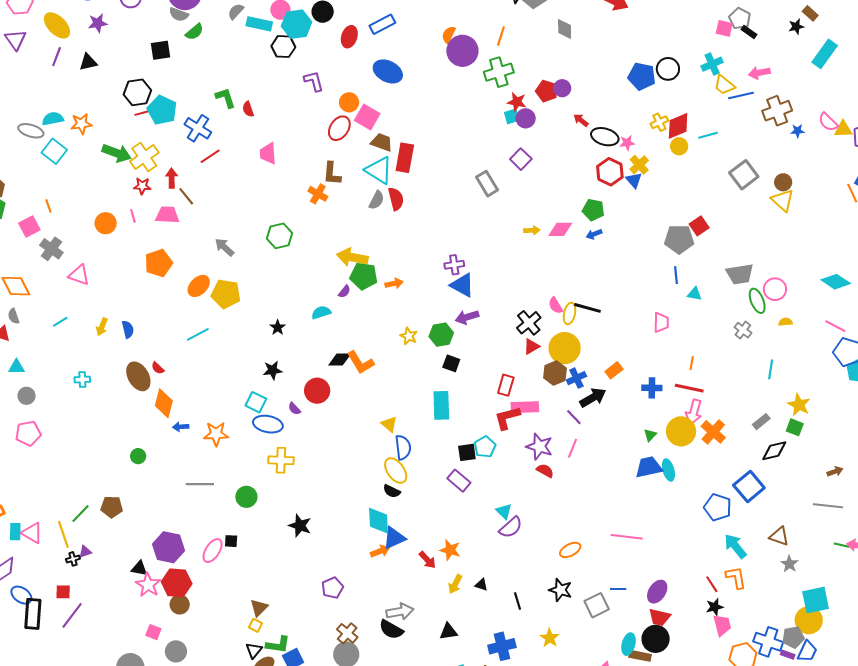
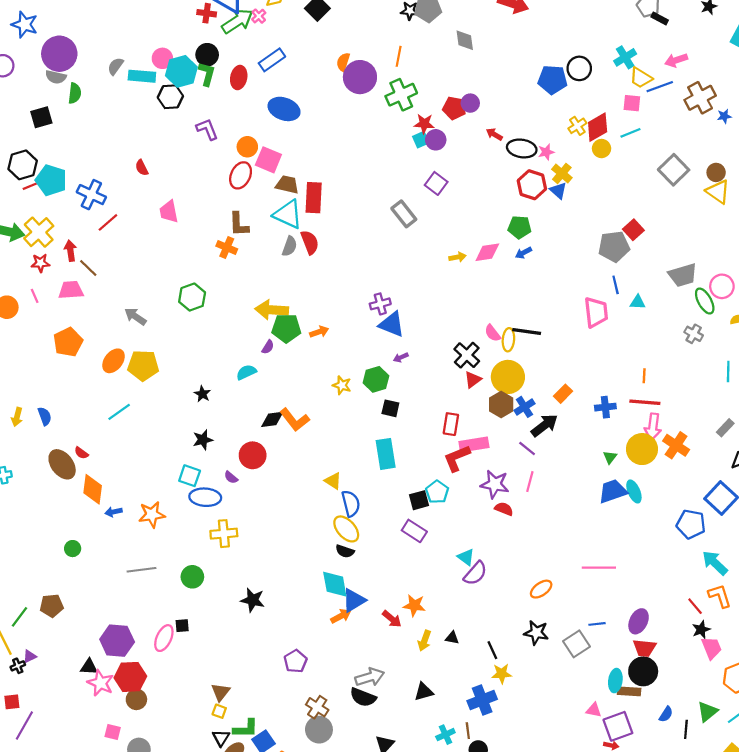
pink square: (724, 28) -> (632, 103), moved
green semicircle: (194, 32) -> (75, 93), turned -36
green L-shape: (225, 98) -> (207, 74), moved, turned 40
purple arrow: (467, 317) -> (401, 357), size x0.6
pink trapezoid: (661, 322) -> (596, 312), moved, size x1.4
yellow star: (550, 638) -> (502, 674), moved, turned -30

